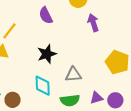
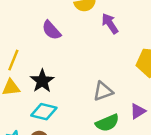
black star: (47, 54) -> (42, 81), moved
cyan diamond: (43, 86) -> (44, 112), moved, turned -60

